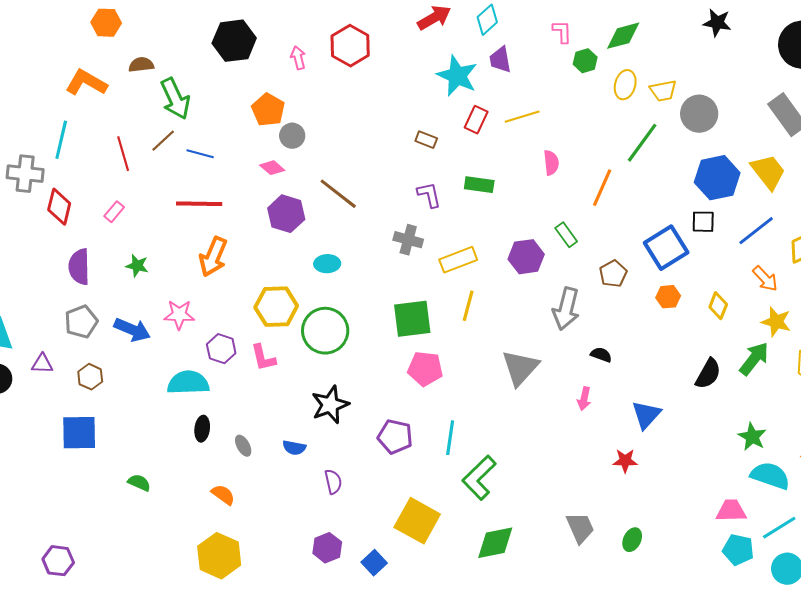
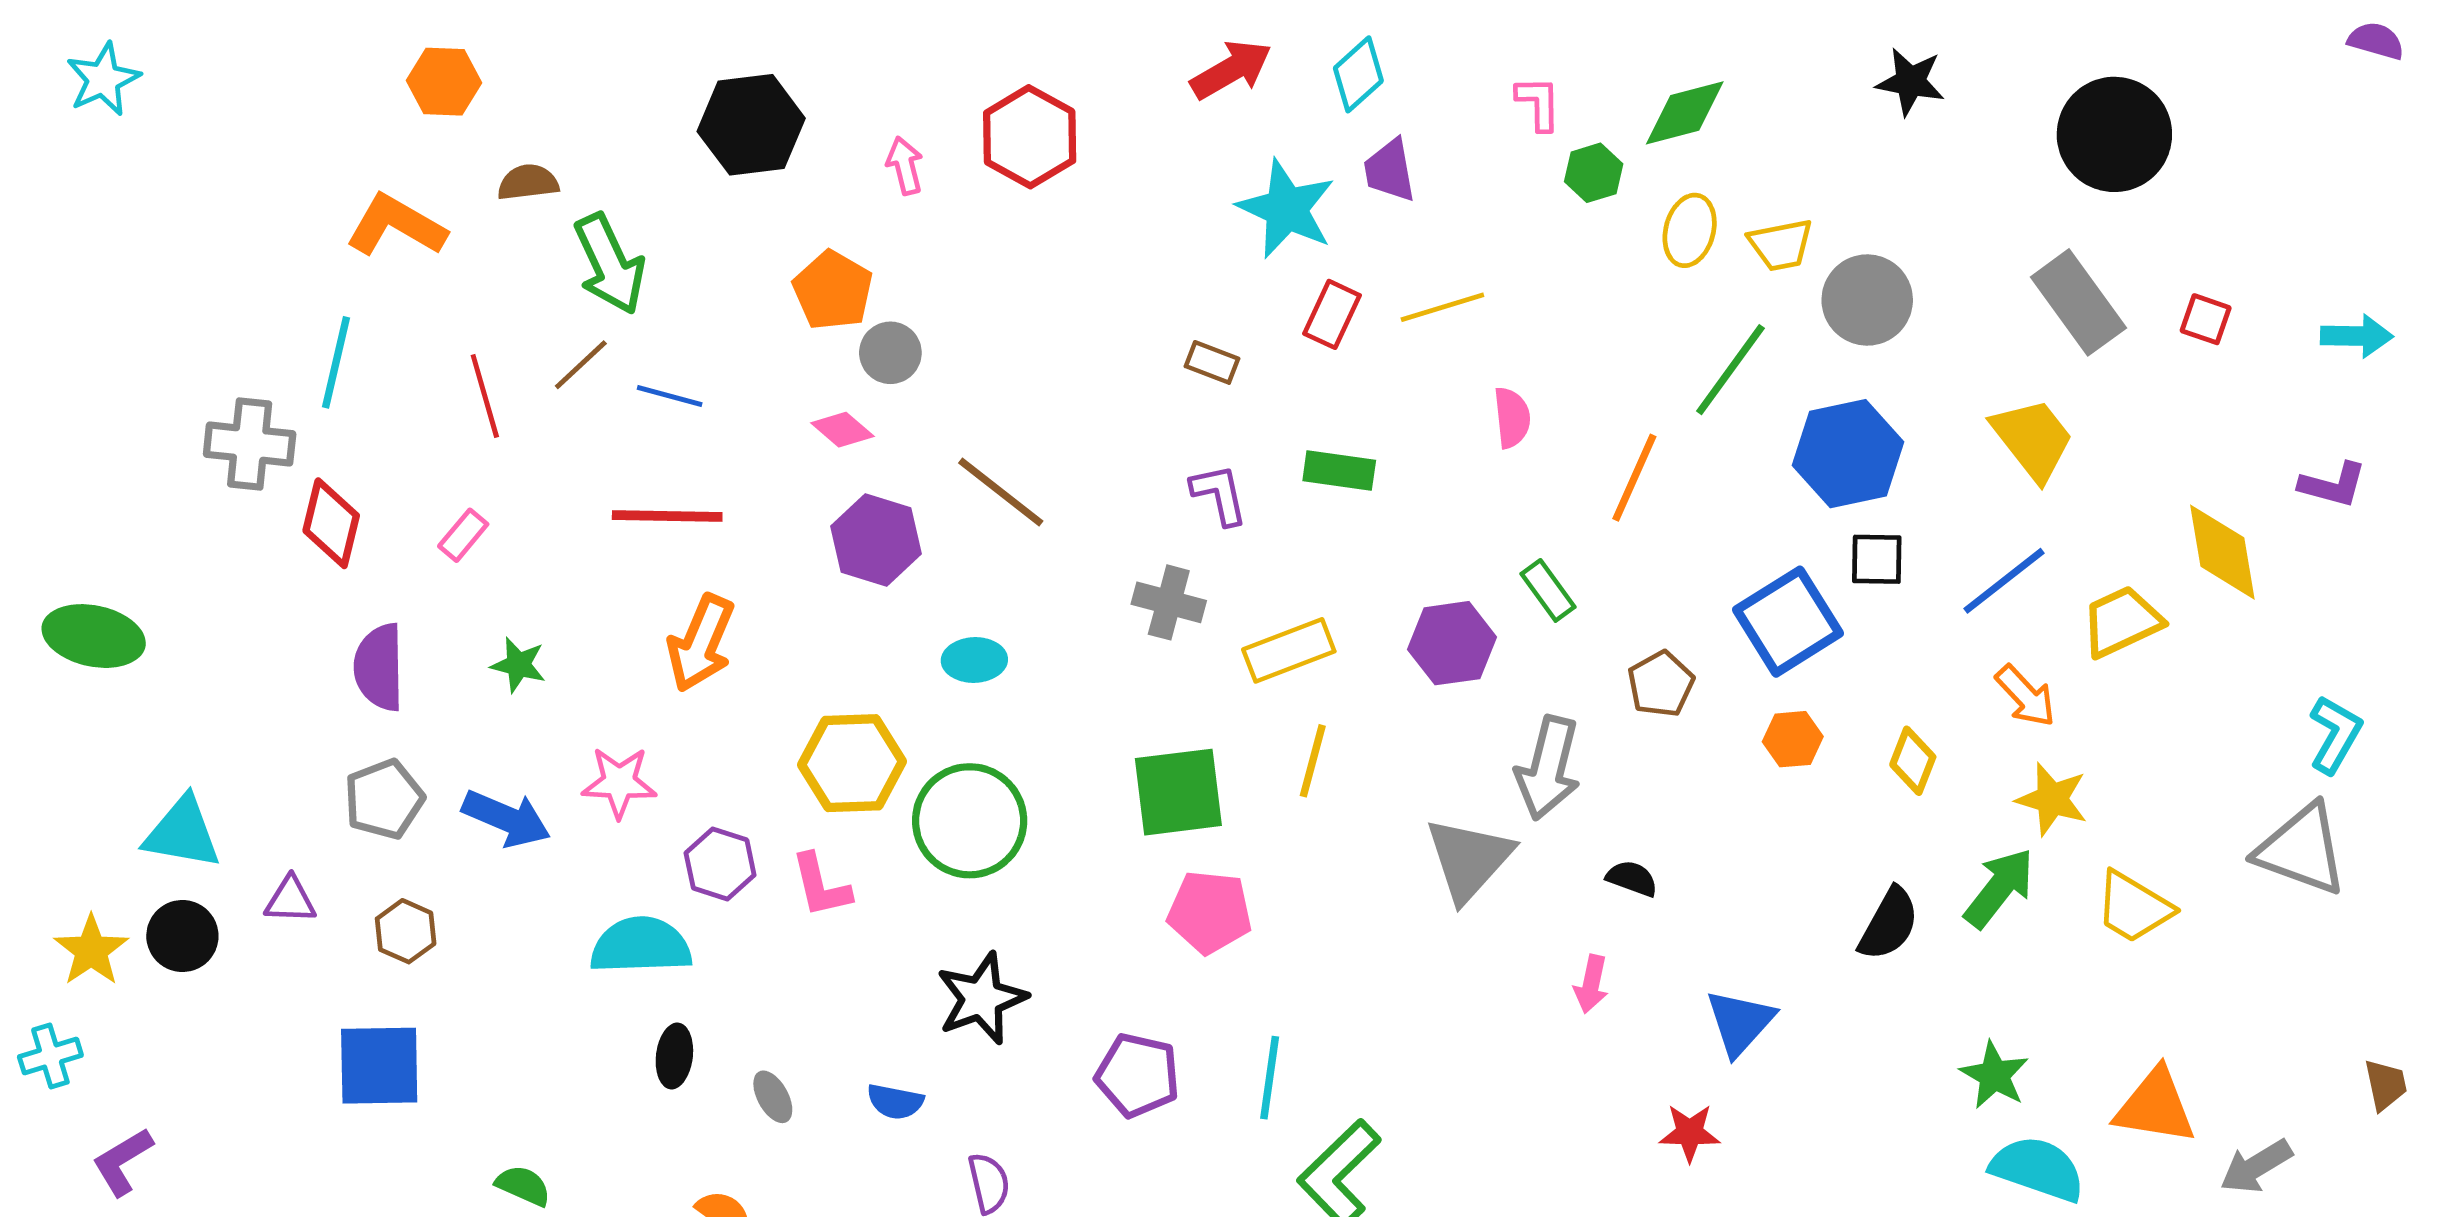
blue hexagon: (717, 178) -> (1848, 454), moved
gray triangle: (520, 368) -> (1469, 859), moved

